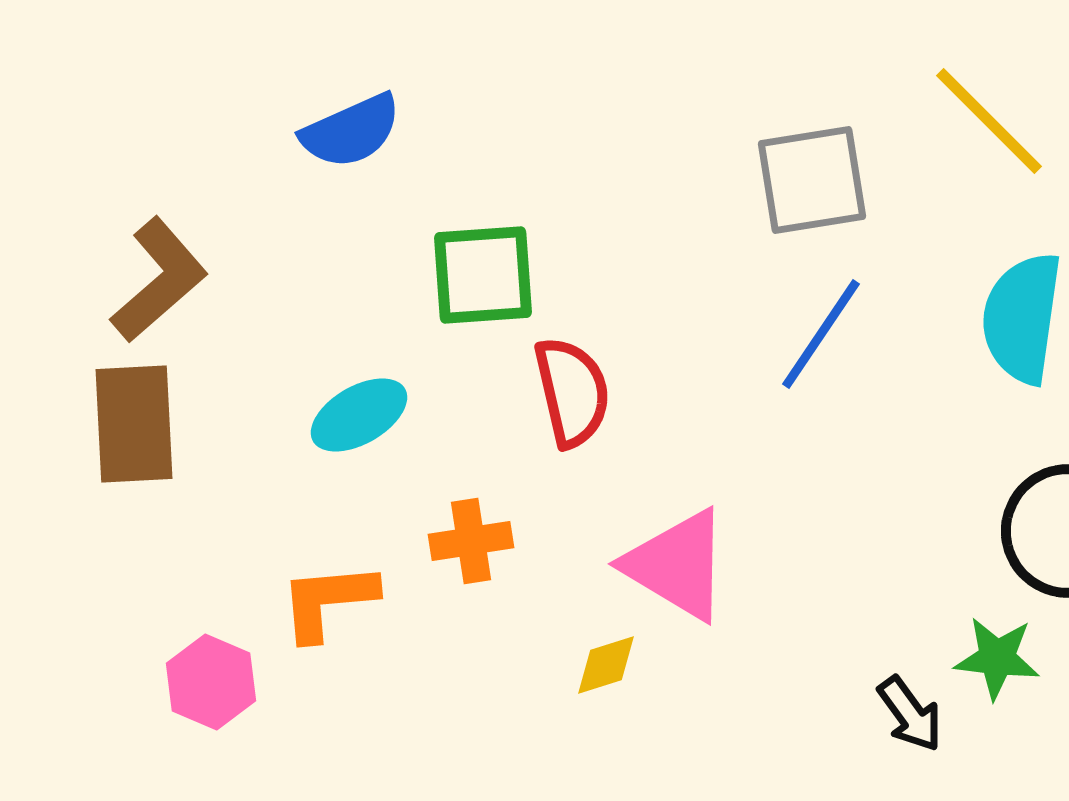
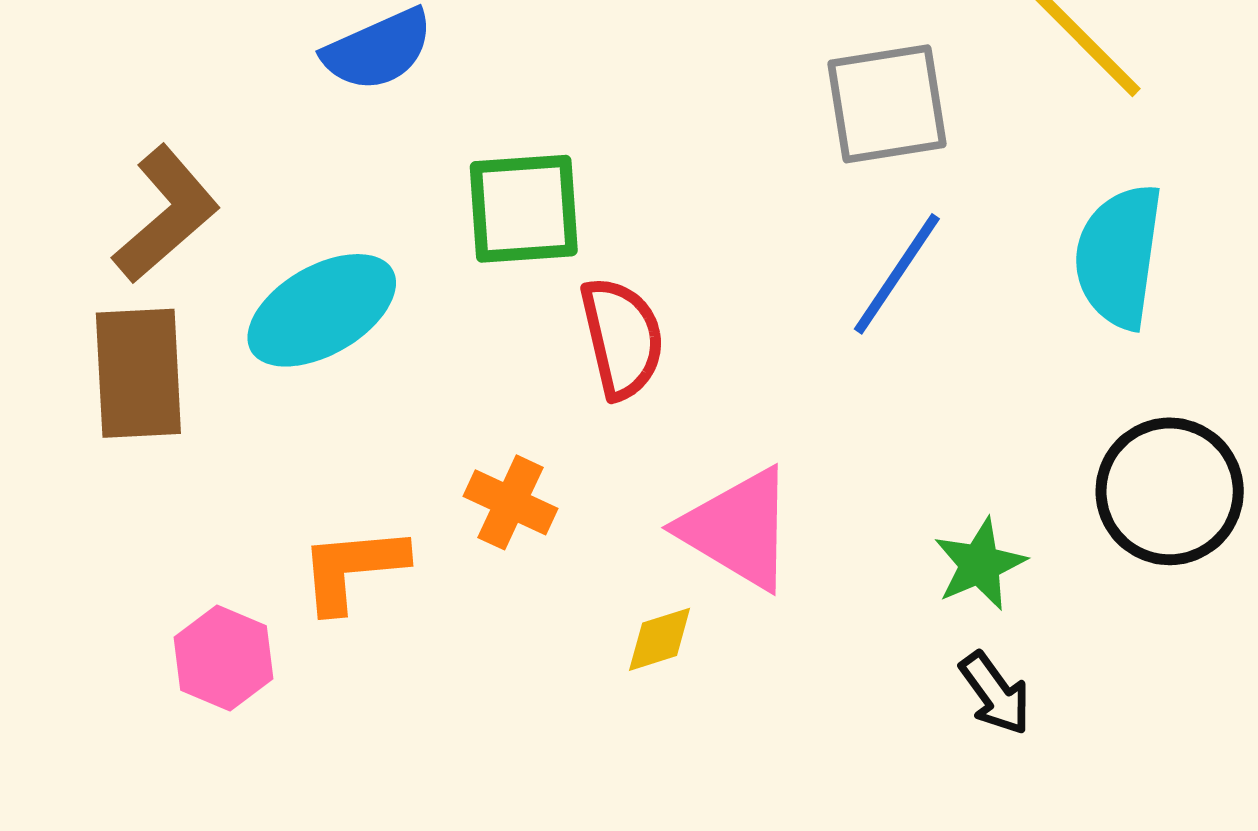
cyan ellipse: (359, 415) -> (322, 310), moved, size x1.4
orange cross: (471, 541) -> (511, 502), turned 34
green star: (997, 658) -> (980, 564), moved, turned -30

